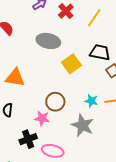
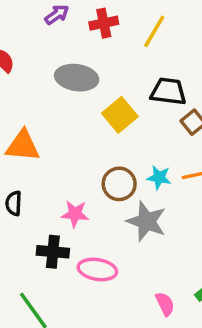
red cross: (66, 11) -> (104, 23), turned 35
brown circle: (55, 102) -> (119, 184), moved
black cross: (28, 139) -> (53, 252), turned 30

